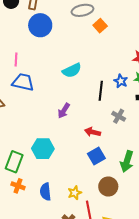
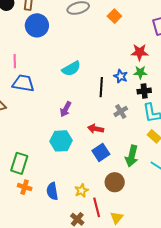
orange square: (100, 26) -> (114, 16), moved
gray cross: (119, 116) -> (121, 111), turned 32
cyan hexagon: (43, 149) -> (61, 141), moved

